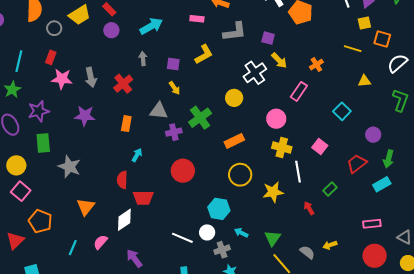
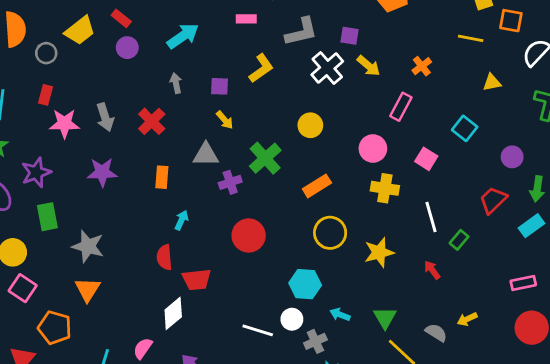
white cross: (255, 73) -> (327, 68), moved
pink square: (320, 146) -> (426, 159), moved
white line: (298, 172) -> (431, 217), moved
orange triangle: (86, 207) -> (88, 289), moved

